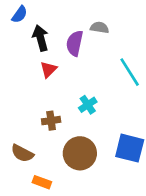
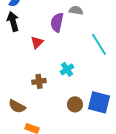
black arrow: (41, 38) -> (13, 21), moved
brown circle: (80, 153) -> (75, 104), moved, size x0.6

